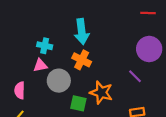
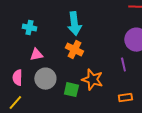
cyan cross: (45, 46) -> (29, 28), moved
purple line: (135, 76) -> (123, 65), turned 32
gray circle: (59, 81) -> (45, 79), moved

